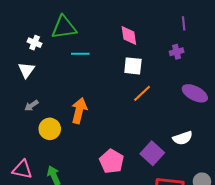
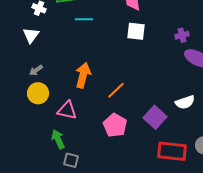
purple cross: (177, 52) -> (182, 35), moved
orange line: (142, 93) -> (116, 90), moved
yellow circle: (50, 129) -> (38, 93), moved
pink triangle: (22, 169) -> (67, 110), moved

